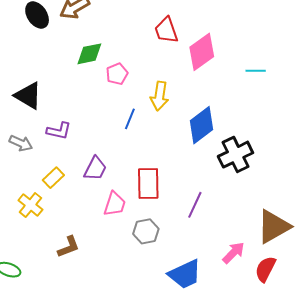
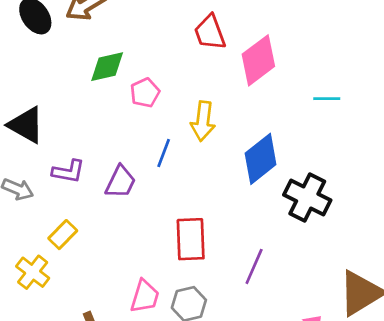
cyan line: (256, 71) -> (327, 99), moved
black cross: (236, 155) -> (307, 197), turned -36
purple trapezoid: (95, 169) -> (121, 182), moved
pink trapezoid: (115, 204) -> (145, 296), moved

